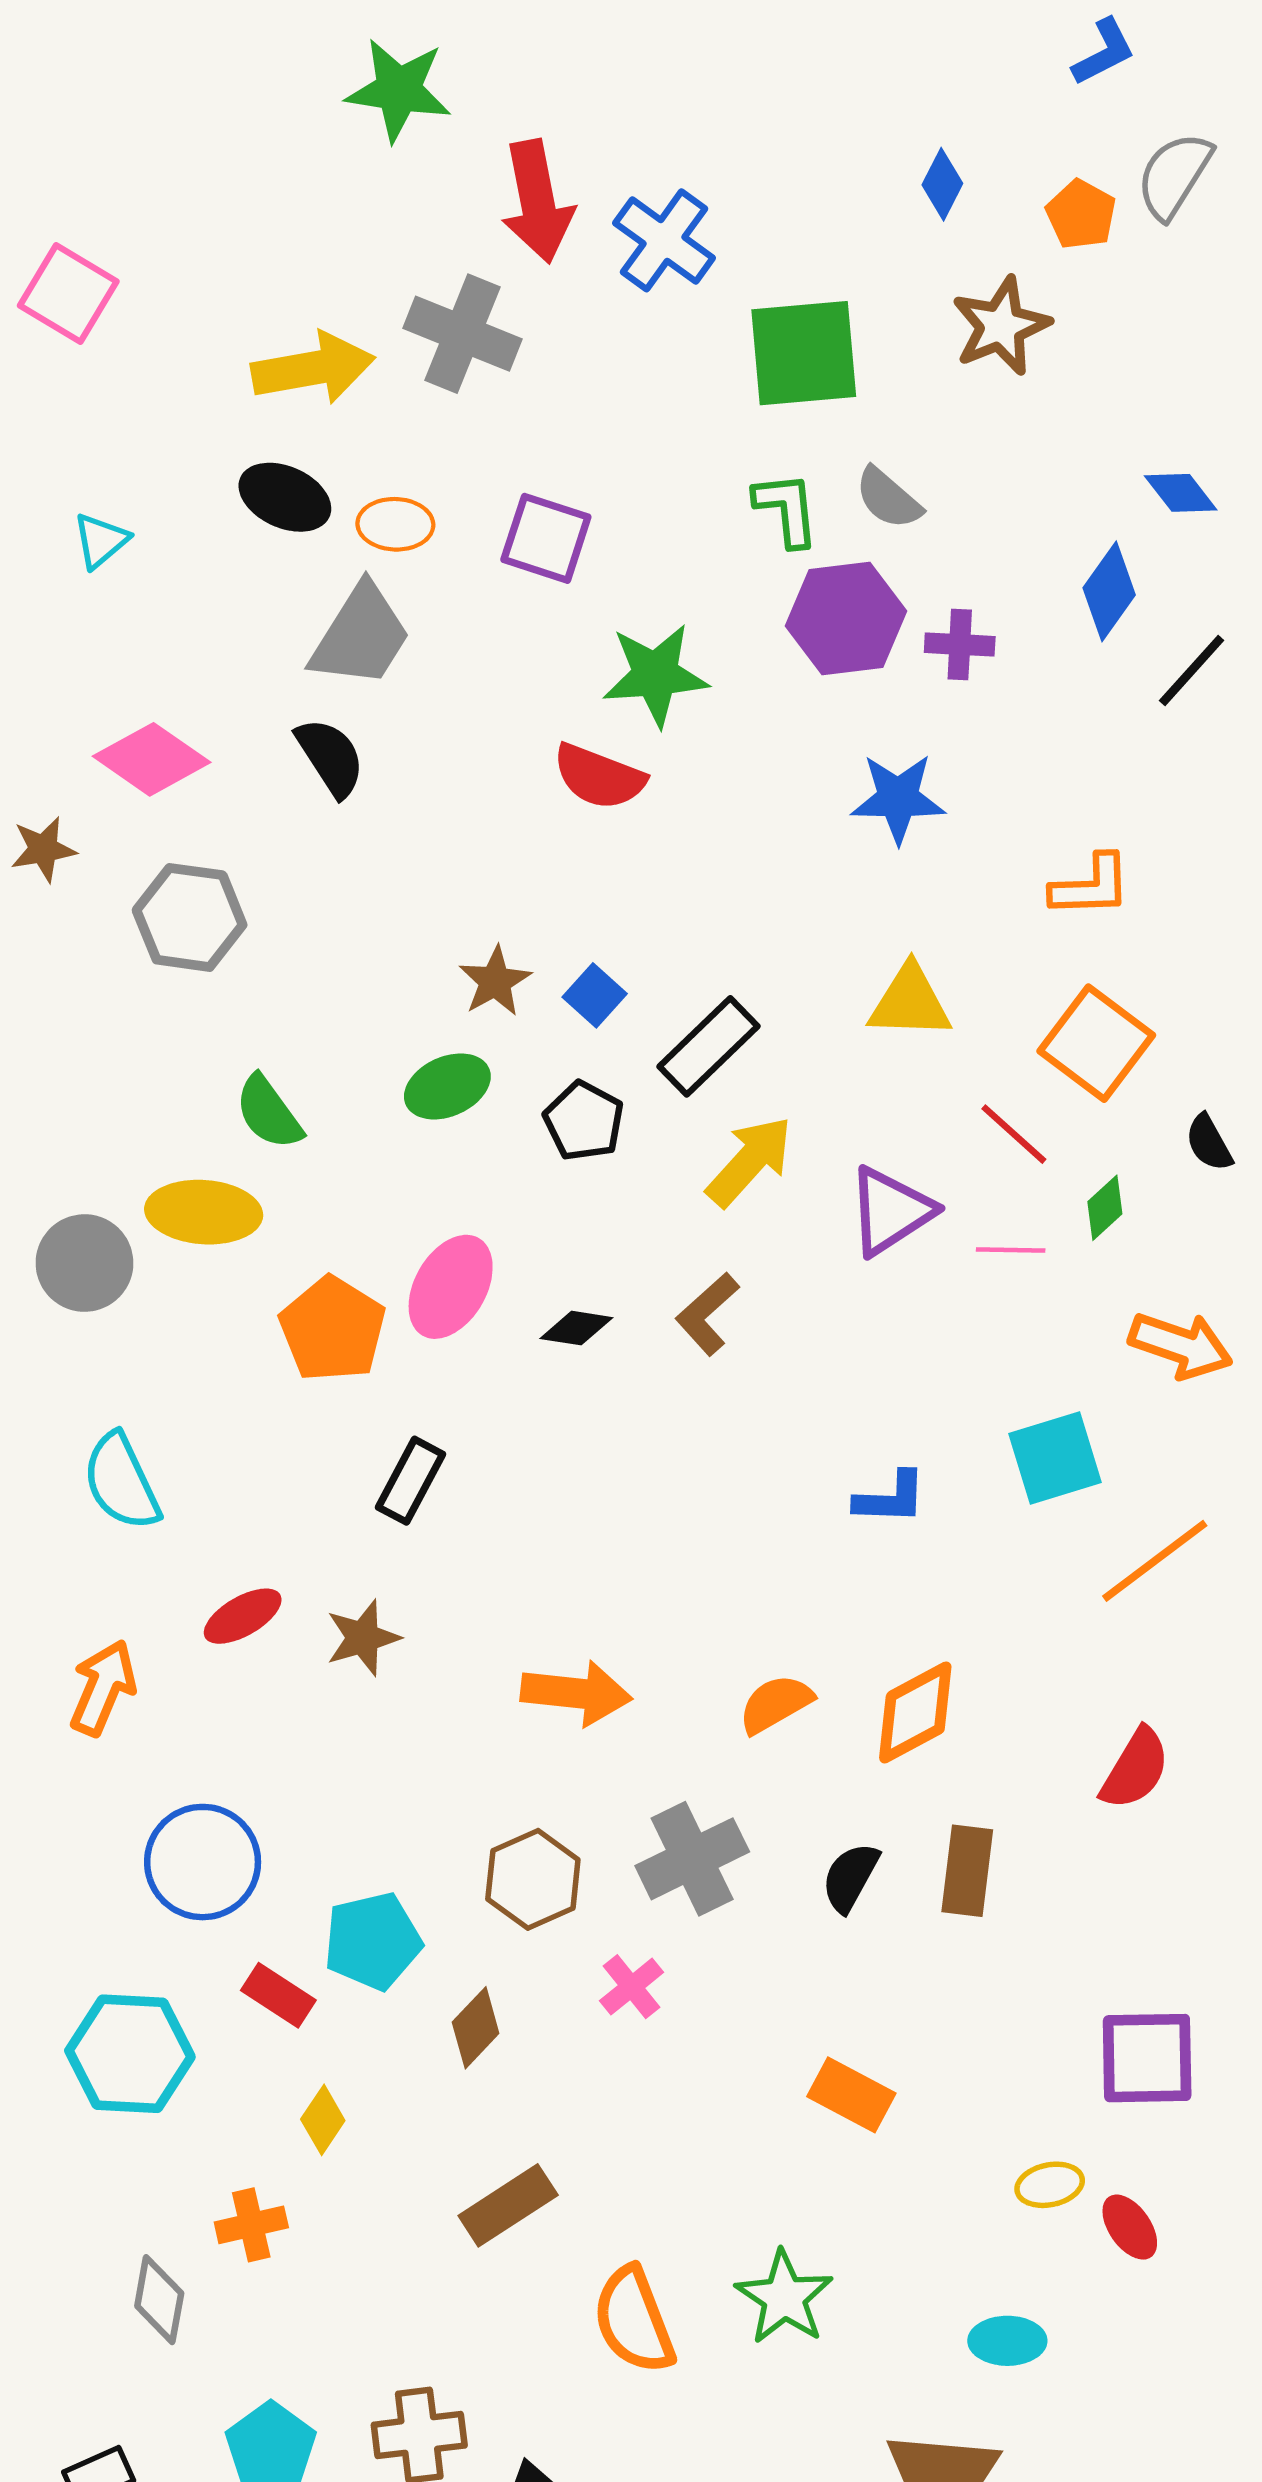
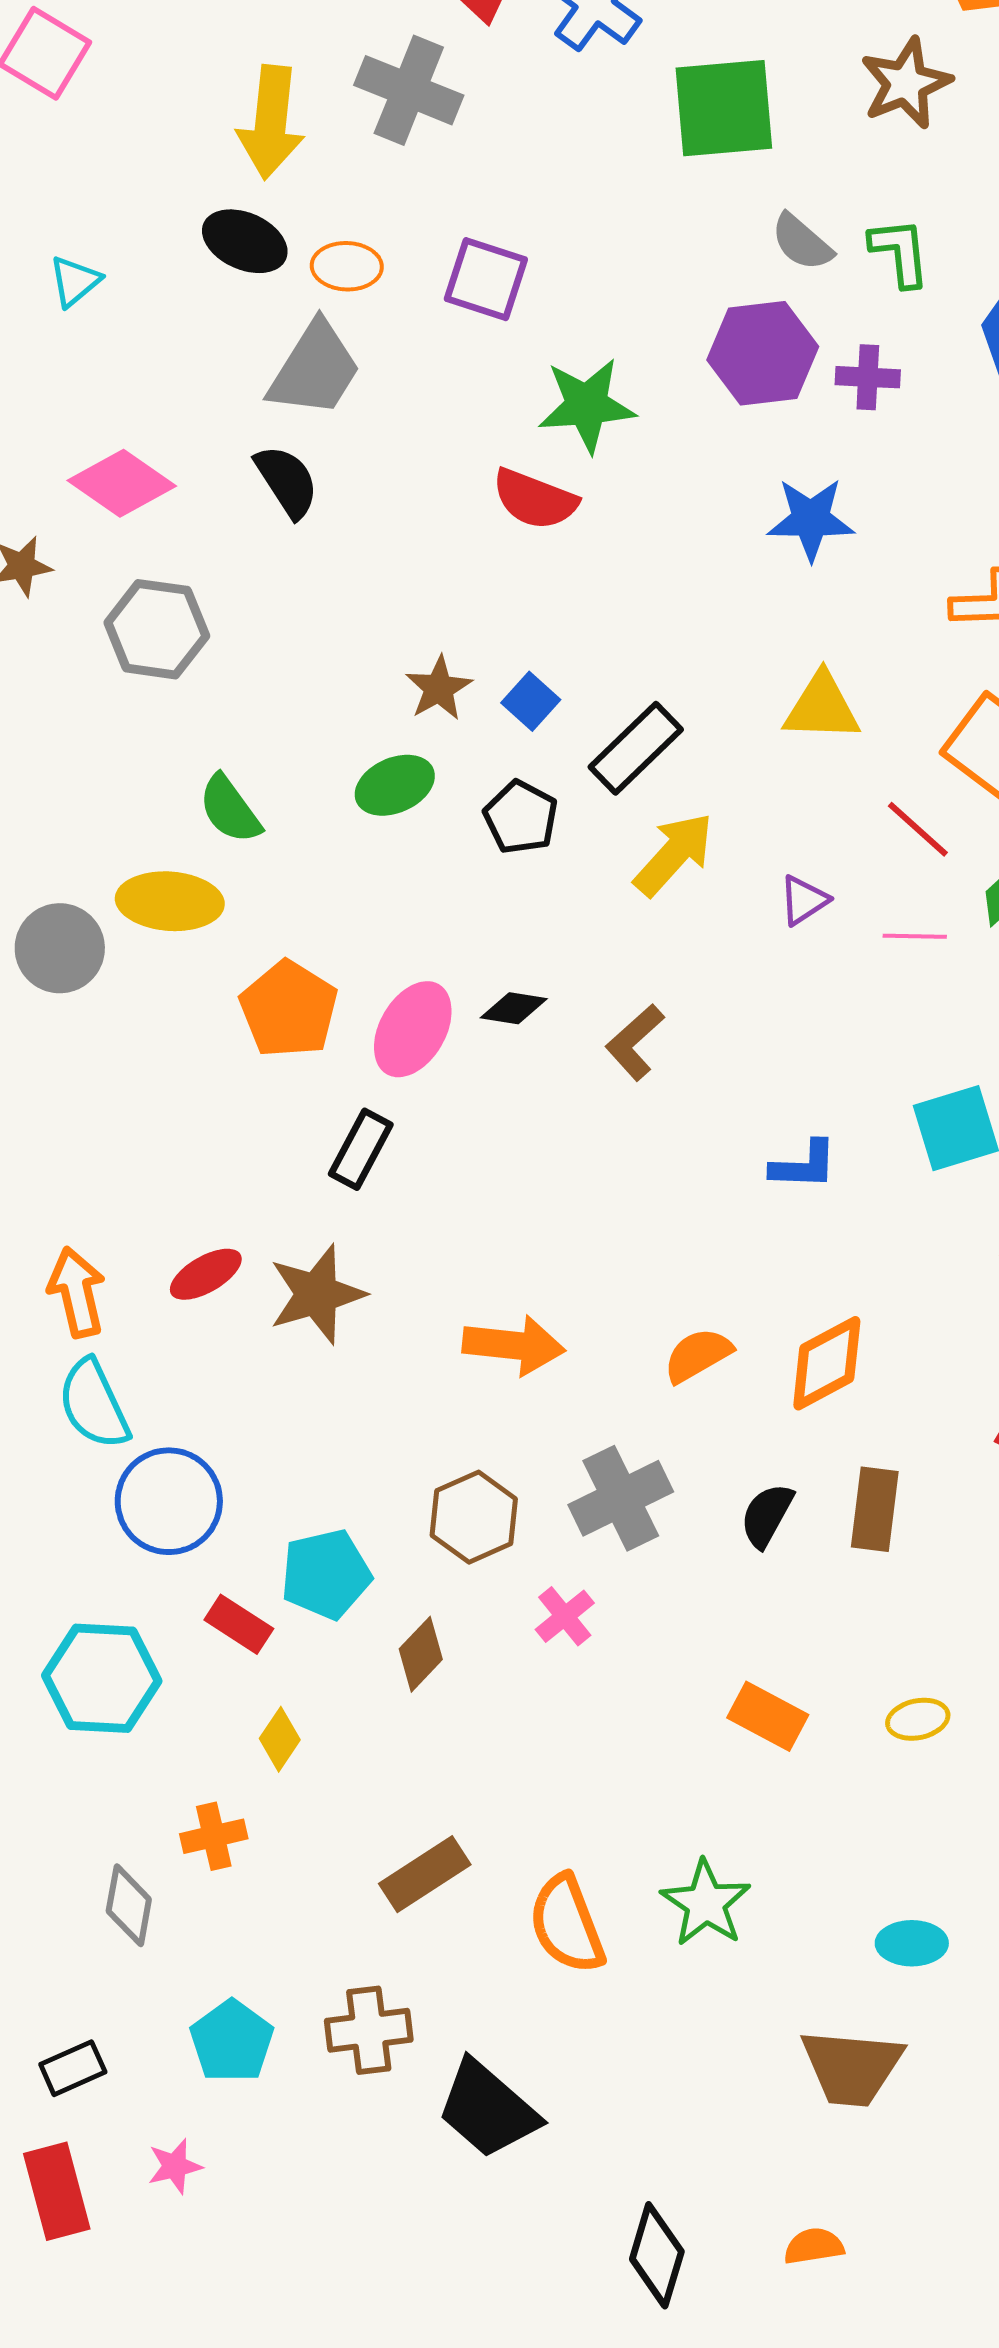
yellow arrow: (313, 368) -> (271, 122), turned 106
green L-shape: (786, 509) -> (900, 252), moved
purple triangle: (890, 1211) -> (804, 900), size x0.6
pink ellipse: (451, 1287) -> (413, 1029), moved
brown L-shape: (707, 1314) -> (635, 1042), moved
cyan semicircle: (121, 1482) -> (94, 1404), moved
brown star: (363, 1638) -> (317, 1294), size x1.4
orange arrow: (103, 1688) -> (77, 1292), moved, turned -36
yellow ellipse: (1050, 2185) -> (918, 1719), moved
brown rectangle: (508, 2205) -> (425, 1874), moved

